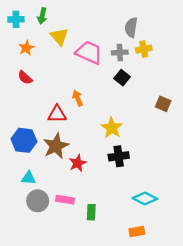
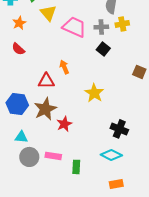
black cross: (119, 156) -> (119, 129), moved, turned 30
cyan diamond: (145, 199) -> (111, 155), moved

